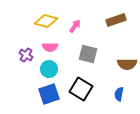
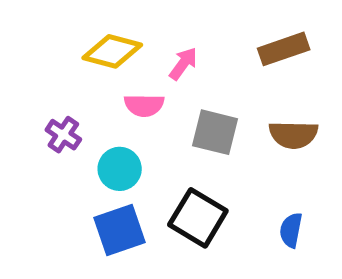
pink semicircle: (50, 47) -> (144, 105), moved
brown semicircle: (127, 64) -> (293, 135), moved

